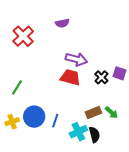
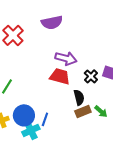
purple semicircle: (62, 23) -> (52, 22), size x1.5
cyan cross: (78, 132) -> (31, 130), moved
black semicircle: (94, 135) -> (79, 97), moved

